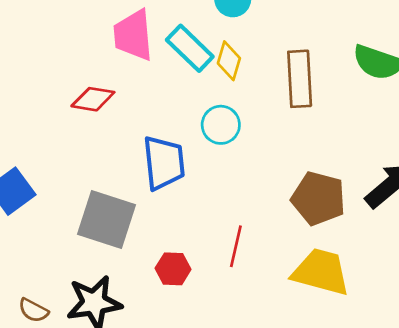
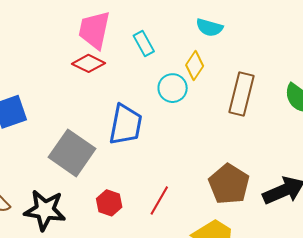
pink trapezoid: (133, 35) -> (94, 30), moved
cyan rectangle: (190, 48) -> (144, 44), moved, size x0.7
cyan circle: (221, 125) -> (173, 88), moved

